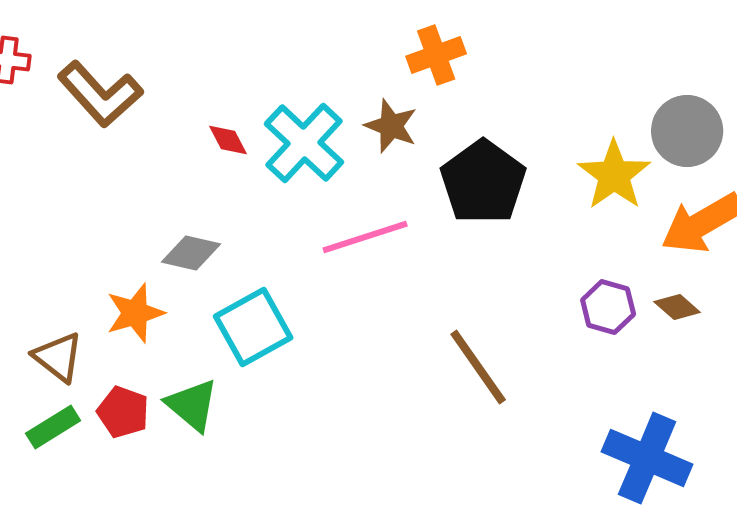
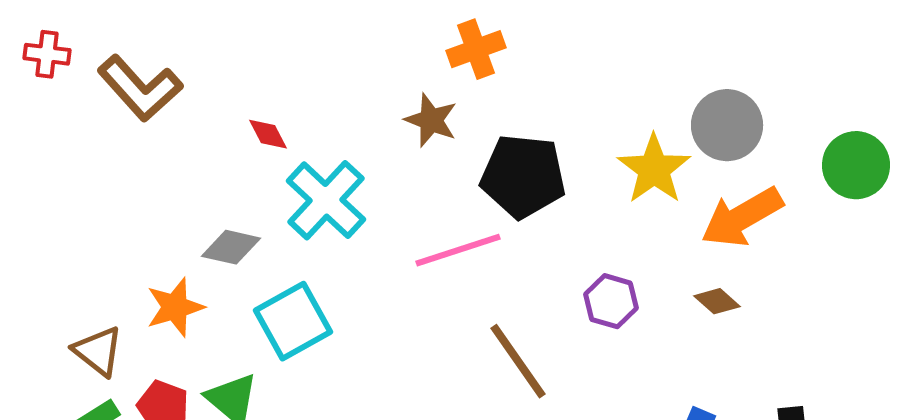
cyan cross: (304, 143) -> (326, 200), moved
black pentagon: (483, 182) -> (523, 176), turned -30
pink line: (365, 237) -> (458, 250), moved
purple hexagon: (608, 307) -> (611, 301), moved

